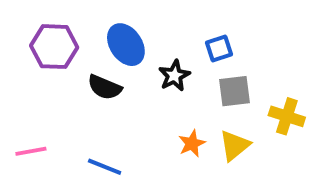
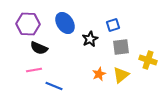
black semicircle: (105, 87) -> (39, 48), moved
pink line: (31, 151) -> (34, 70), moved

